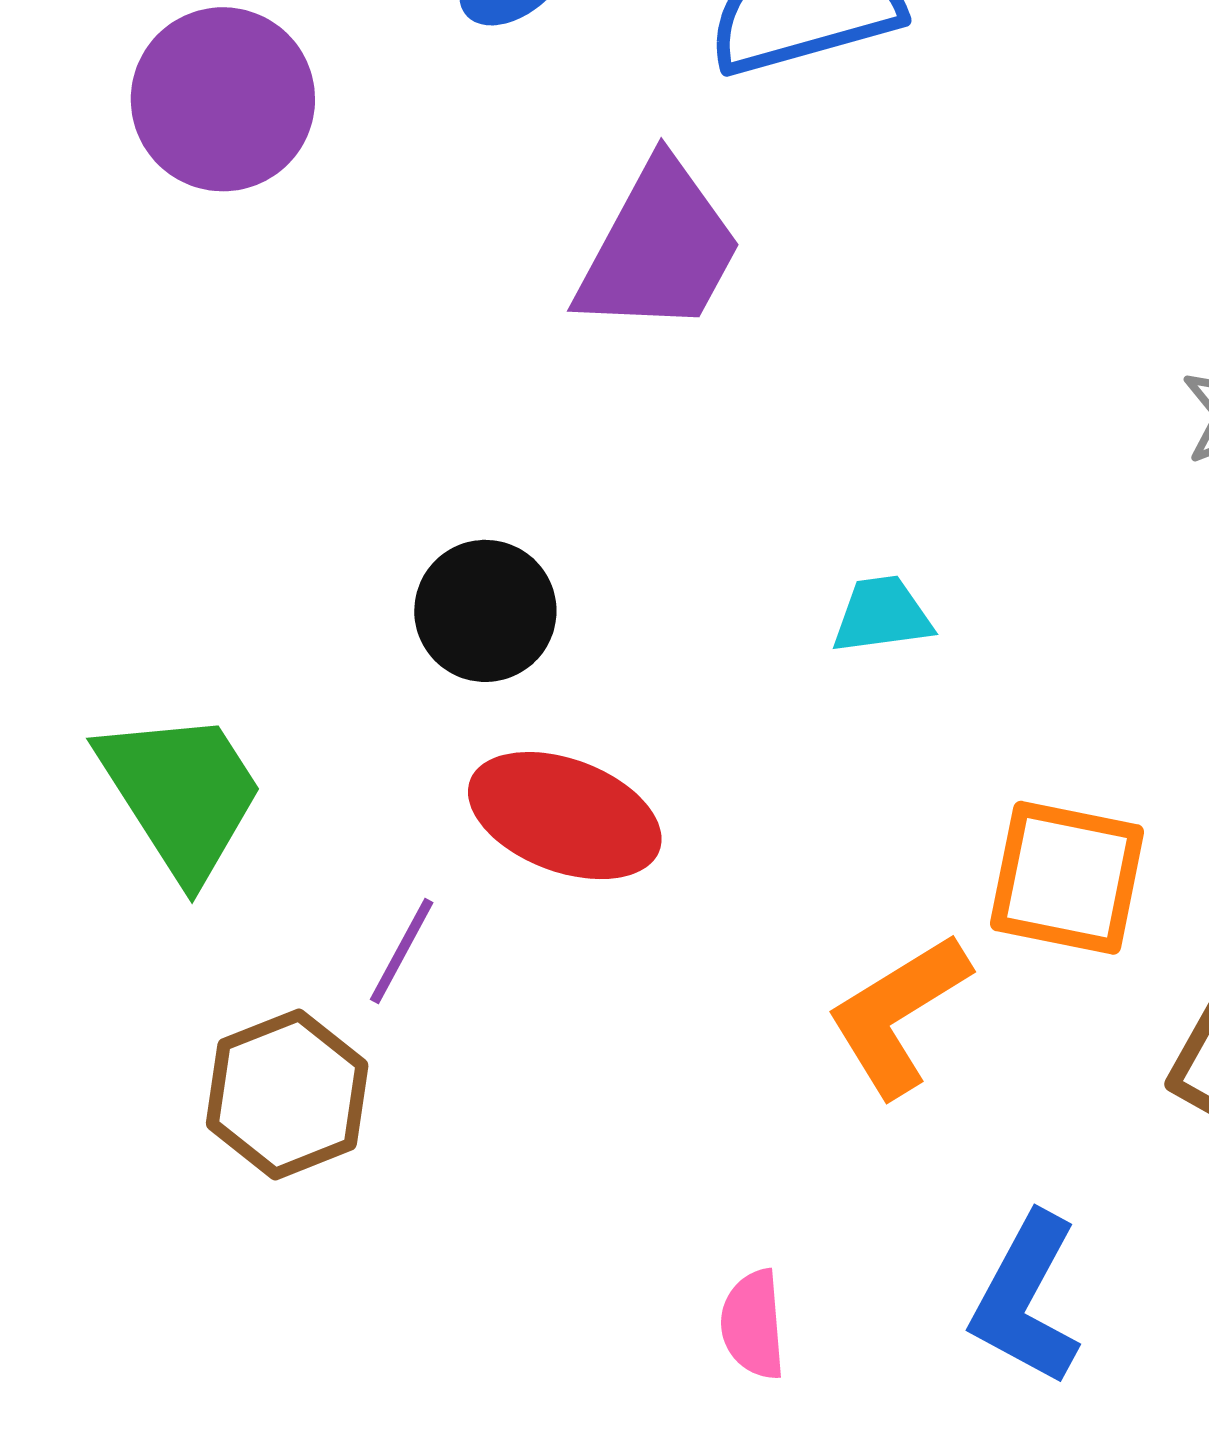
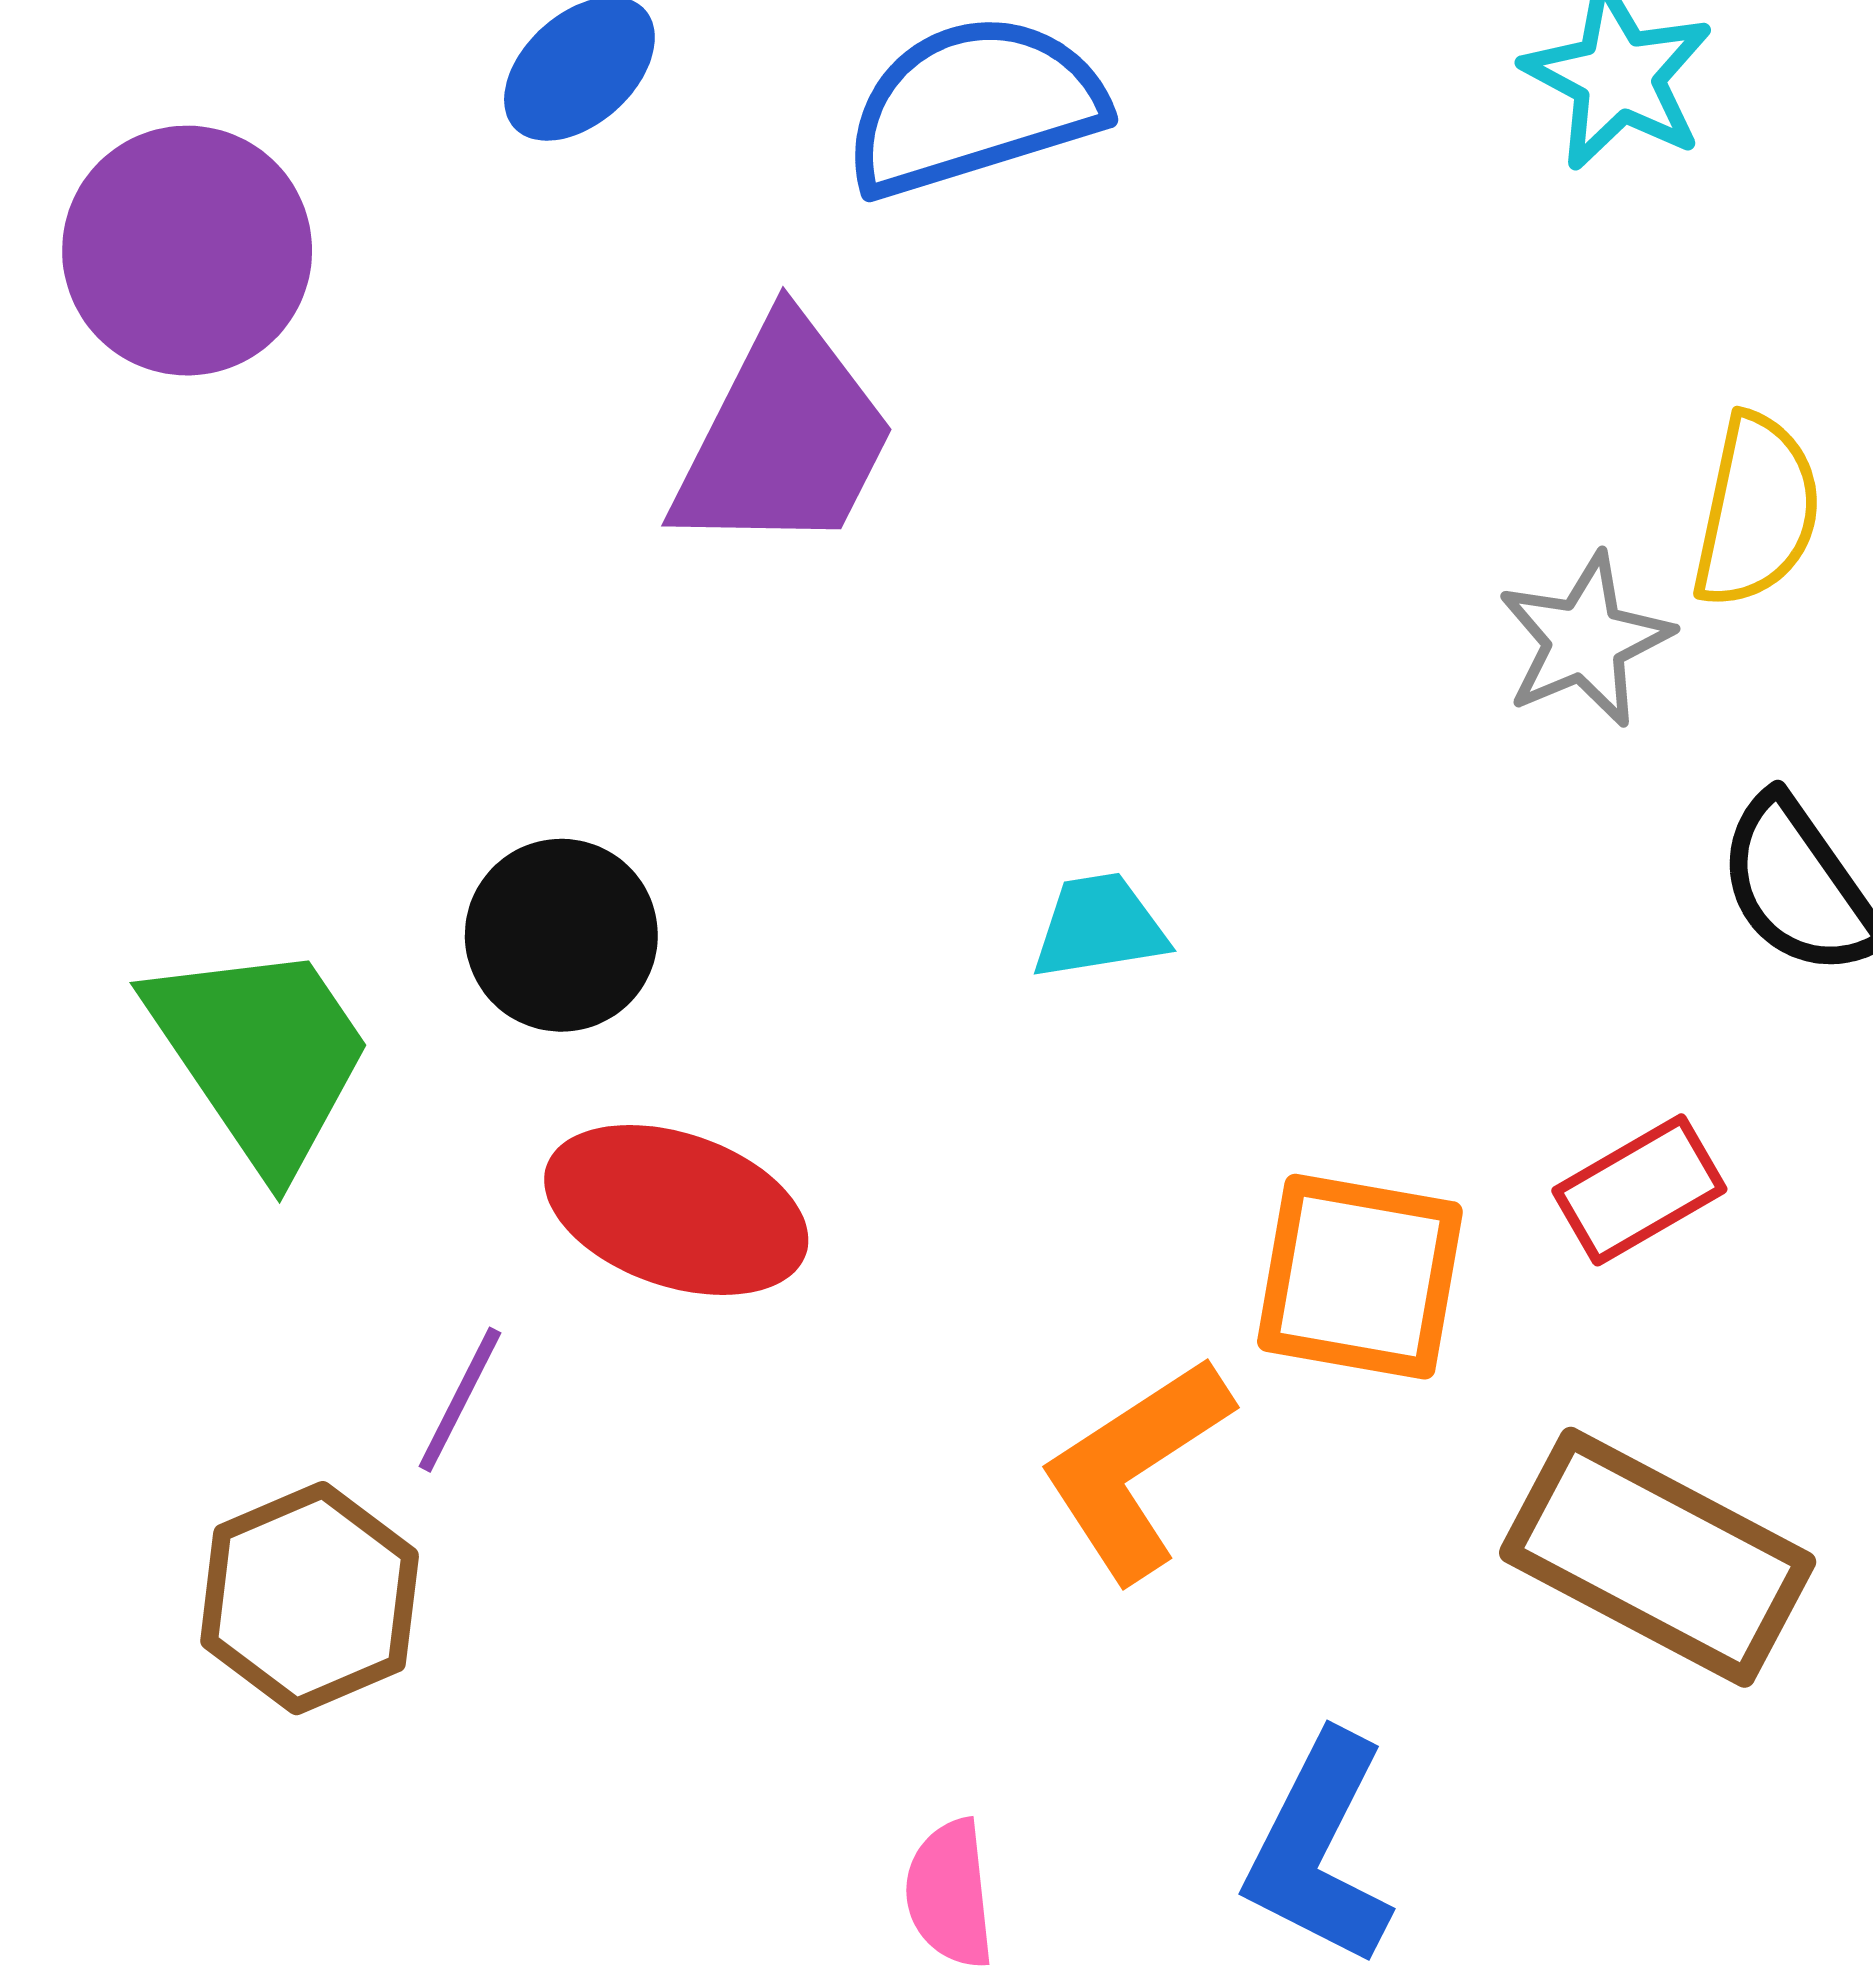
green trapezoid: (181, 794) -> (261, 1055), moved

